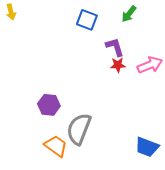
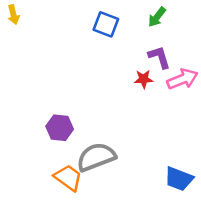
purple L-shape: (115, 47) -> (159, 57), moved
gray semicircle: (79, 129) -> (96, 157), turned 48

